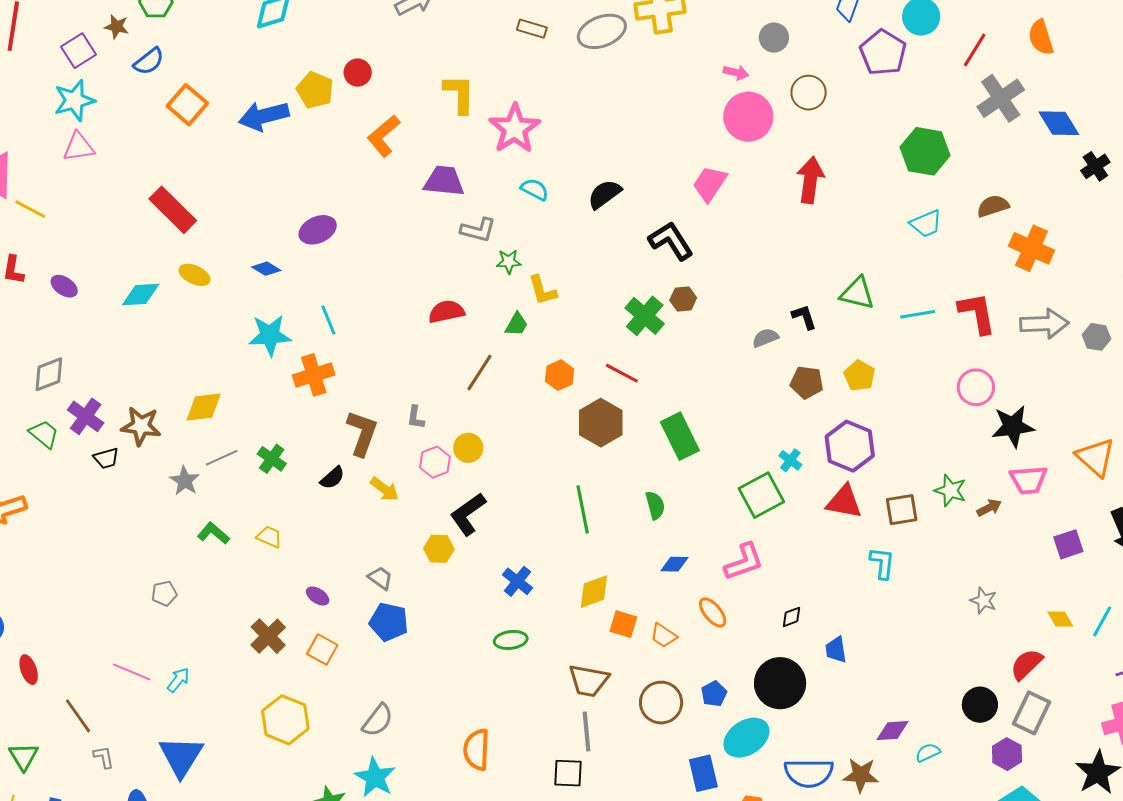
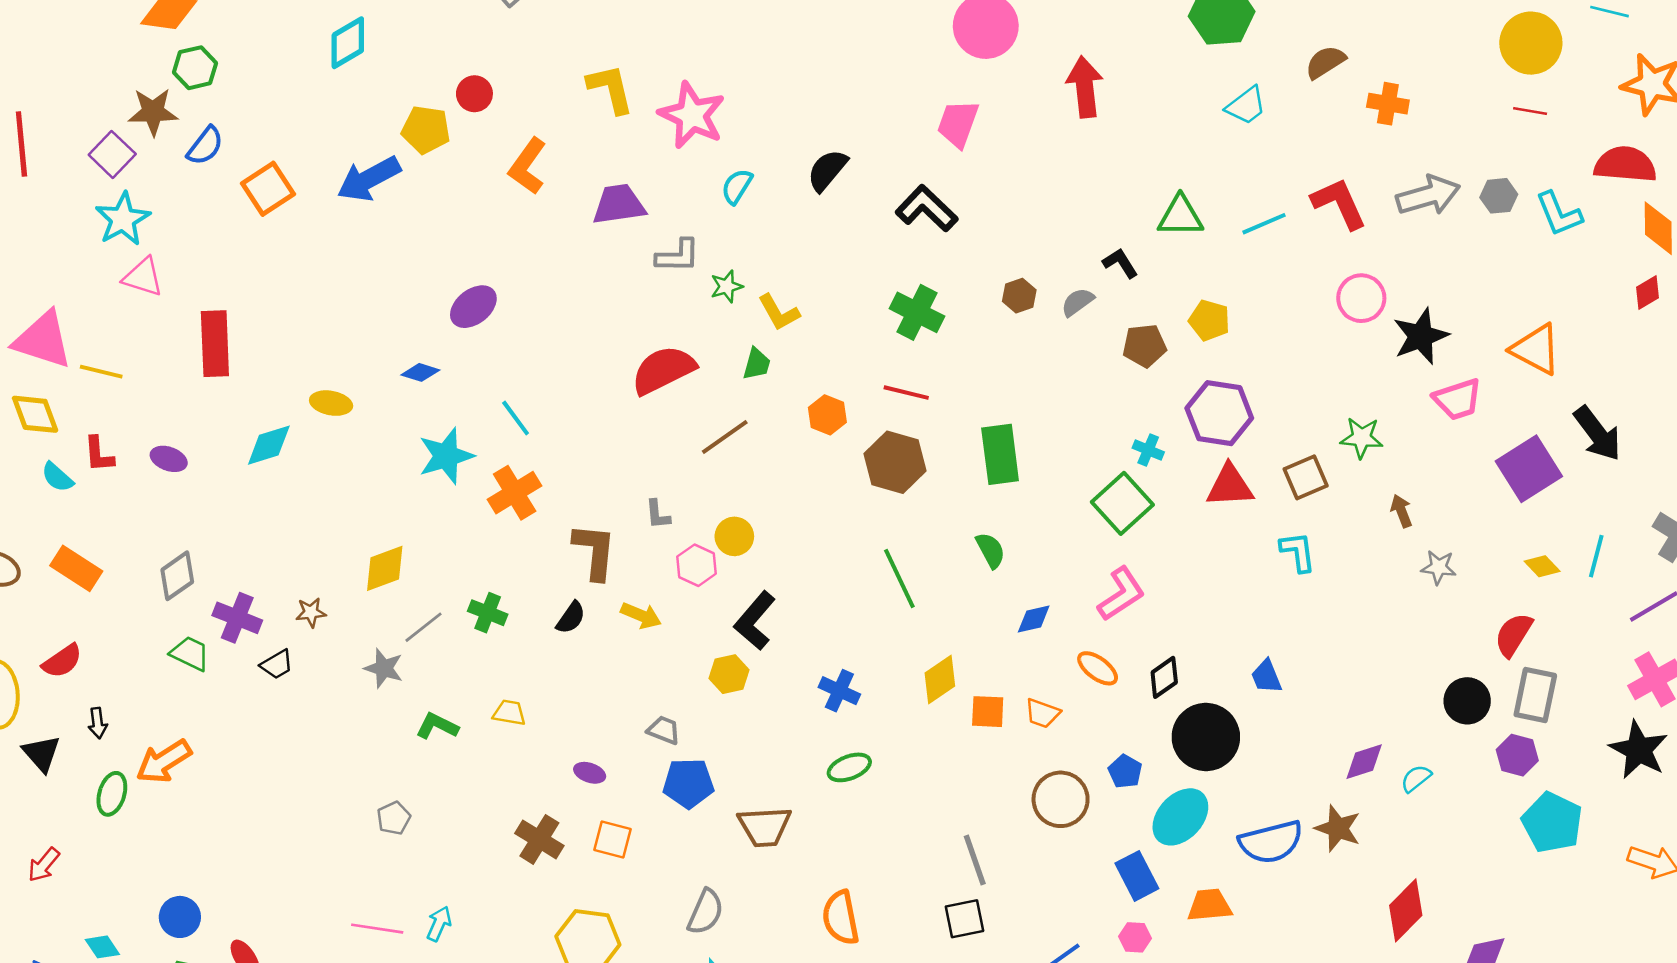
brown star: (117, 27) -> (153, 112), size x1.5
orange square: (187, 105) -> (268, 189), turned 30
pink triangle: (79, 147) -> (143, 277), turned 40
cyan semicircle: (535, 189) -> (737, 186), turned -72
red rectangle: (173, 210) -> (215, 344), moved, turned 57
orange cross: (1032, 248) -> (1388, 104), size x0.7
brown hexagon: (683, 299) -> (1019, 296), moved
red semicircle: (446, 312) -> (663, 370), size x1.4
brown line: (479, 373) -> (725, 437), turned 36
brown star: (141, 426) -> (311, 612), size x0.6
green rectangle: (680, 436) -> (1000, 454), turned 33
brown arrow: (989, 508) -> (1401, 511), moved, turned -70
purple square: (1068, 544) -> (1529, 469), size x1.6
black diamond: (792, 617) -> (1164, 677), moved, size x1.4
brown trapezoid: (589, 681) -> (765, 827), moved
brown star: (861, 775) -> (1338, 828), turned 30

